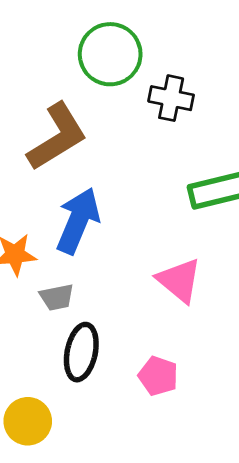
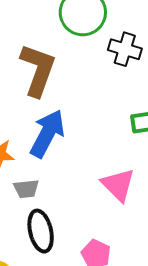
brown L-shape: (57, 137) -> (38, 70), turned -44
black ellipse: (81, 352) -> (41, 231), turned -30

